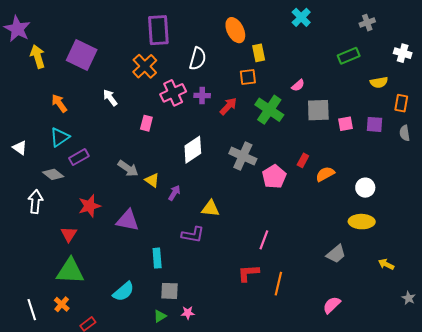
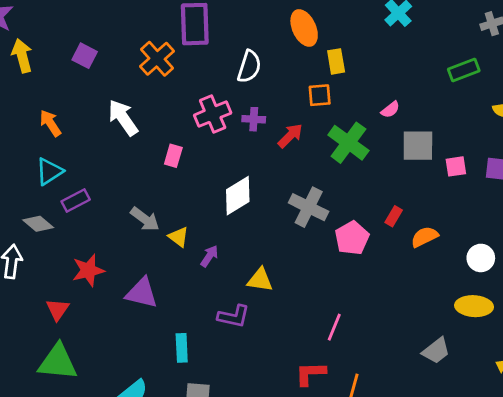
purple square: (82, 55) -> (85, 56), size x0.6
orange cross: (145, 66) -> (157, 59), moved
white arrow: (110, 98) -> (123, 118), size x1.5

